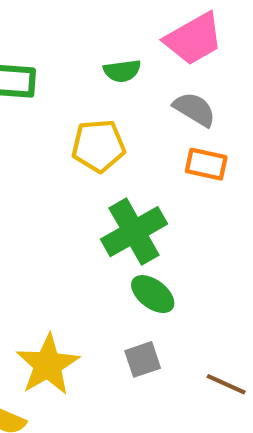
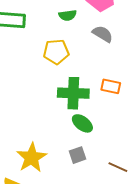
orange rectangle: (206, 164) -> (111, 86), moved
green cross: (134, 232) -> (73, 93), turned 32

